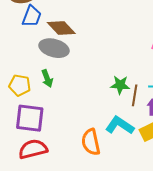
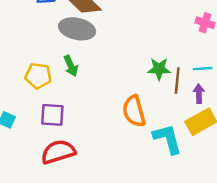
purple square: (30, 118) -> (52, 115), size x0.7
cyan L-shape: (120, 125) -> (168, 139), moved, turned 44
orange semicircle: (91, 142) -> (134, 111), moved

